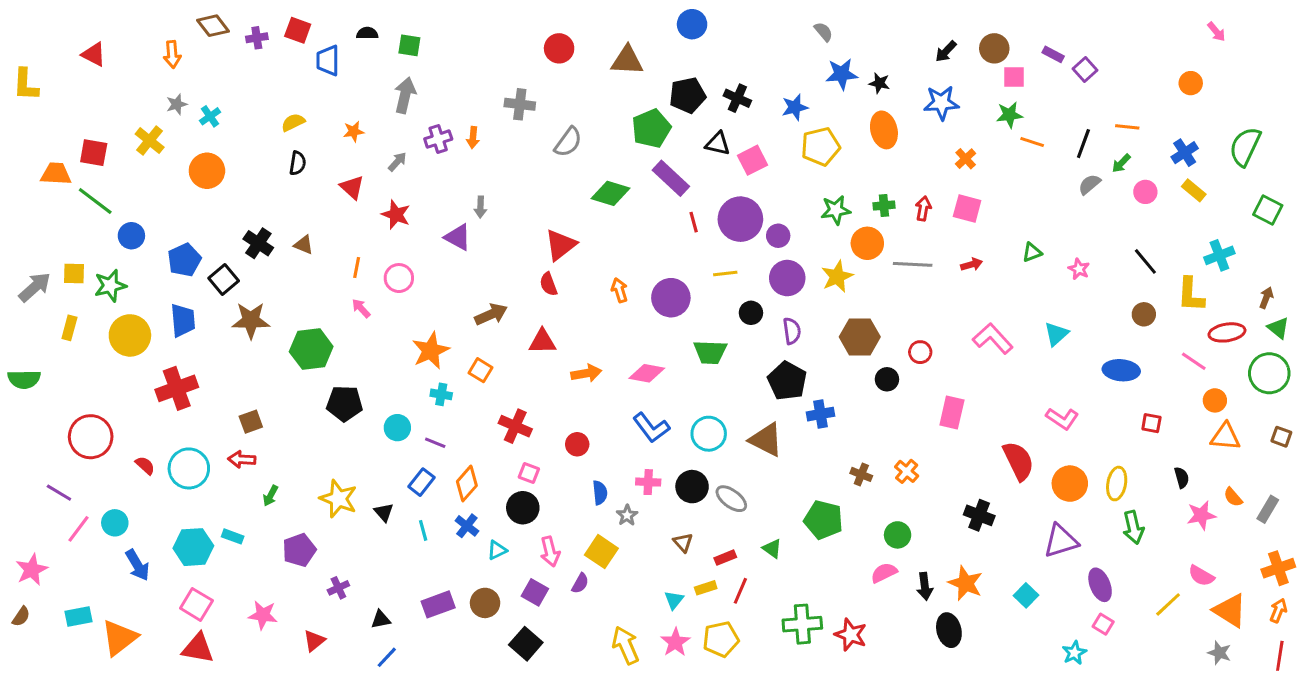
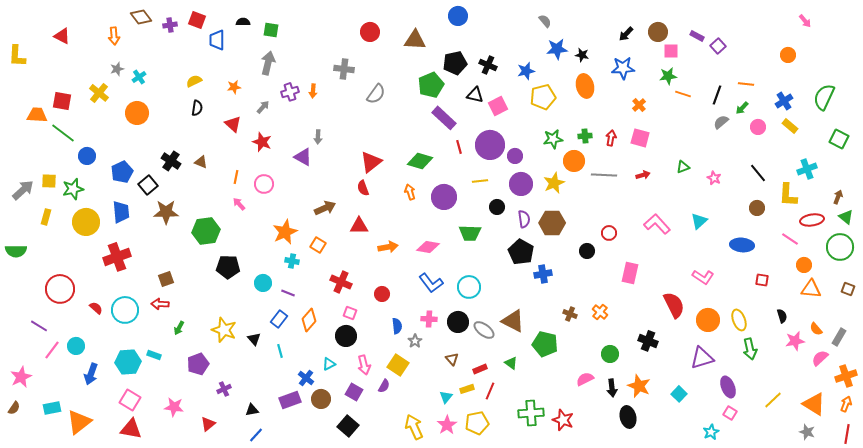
green diamond: (610, 193) -> (420, 161), moved
brown hexagon: (860, 337) -> (552, 223), moved
brown triangle: (766, 440) -> (513, 321), moved
yellow ellipse: (1117, 484) -> (739, 320), turned -30
blue cross: (467, 526) -> (306, 378), moved
green circle: (898, 535) -> (610, 354), moved
blue arrow: (137, 565) -> (91, 374), turned 50
pink semicircle: (1201, 576) -> (820, 358), moved, turned 108

